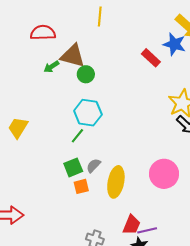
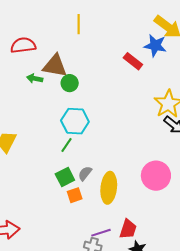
green arrow: (51, 67) -> (35, 78), turned 49
purple line: (147, 230) -> (101, 233), moved

